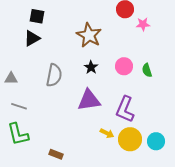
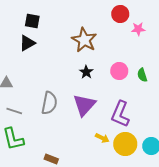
gray semicircle: (54, 75) -> (49, 103), moved
purple triangle: (89, 100) -> (84, 105), turned -40

